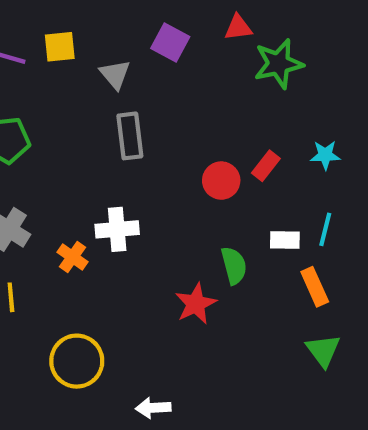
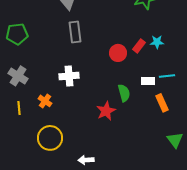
cyan star: (325, 155) -> (157, 42), moved
cyan line: (325, 229) -> (167, 76), turned 70
orange cross: (73, 257) -> (45, 101), moved
green triangle: (323, 350) -> (175, 140), moved

